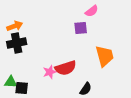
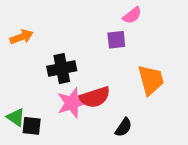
black cross: (17, 43) -> (62, 68), moved
pink star: (50, 72) -> (72, 103), size x1.5
green triangle: (11, 82) -> (16, 117), turned 32

